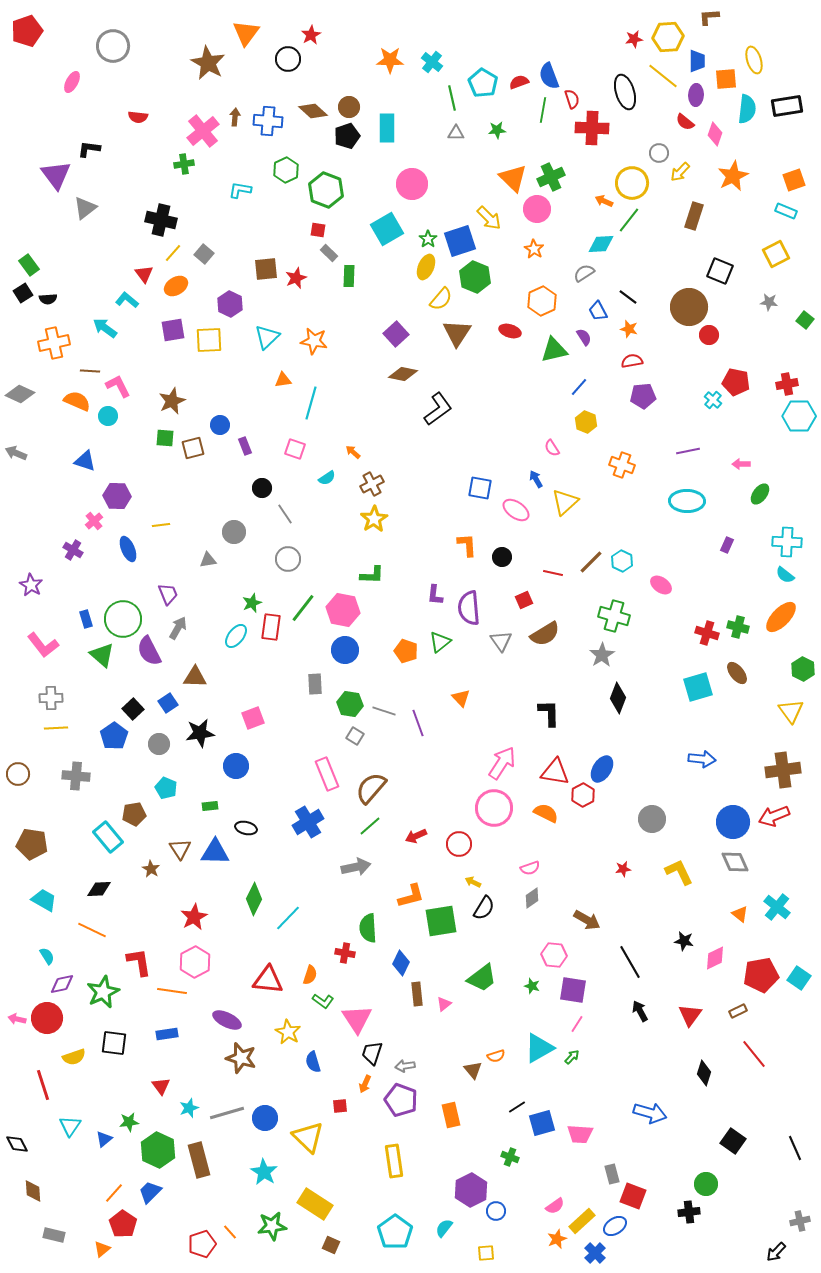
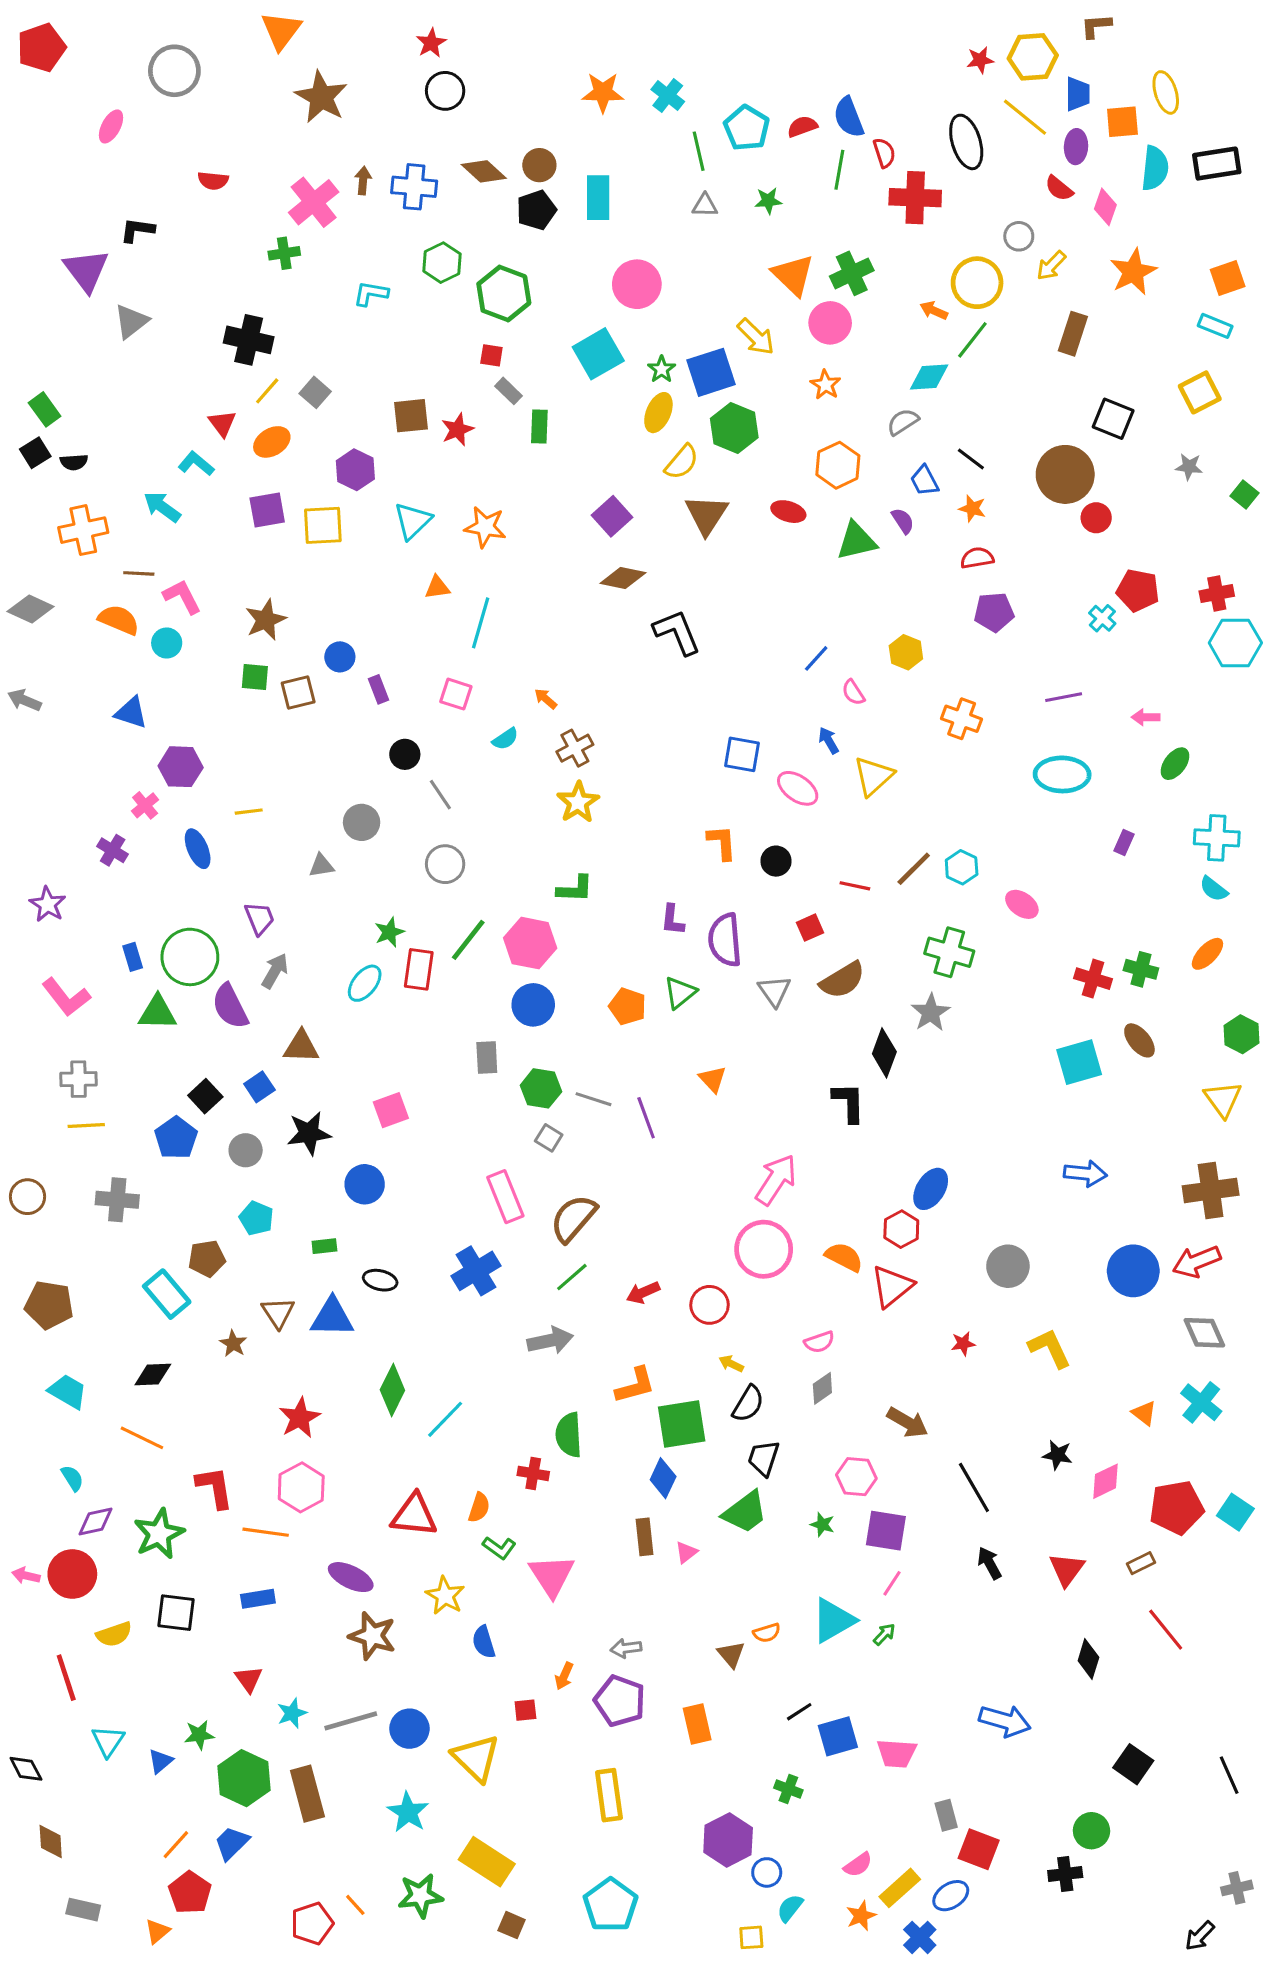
orange triangle: (246, 33) -> (281, 31), moved
red star: (311, 35) -> (431, 43), moved
blue line: (579, 387) -> (816, 658), moved
black L-shape: (438, 409) -> (677, 632), turned -76
orange ellipse: (781, 617) -> (1207, 954), size x0.7
green triangle: (102, 655) -> (157, 1013), turned -40
black diamond: (618, 698) -> (884, 1053), moved
red triangle: (555, 772) -> (892, 1286), moved, turned -48
gray diamond: (735, 862) -> (1204, 1333), moved
blue diamond: (401, 963) -> (663, 1478), moved
black trapezoid: (372, 1053) -> (764, 1458), moved
cyan semicircle: (444, 1228) -> (790, 1908), moved

